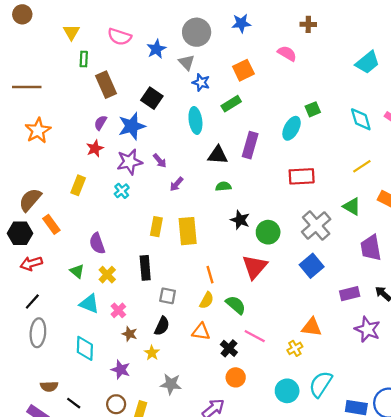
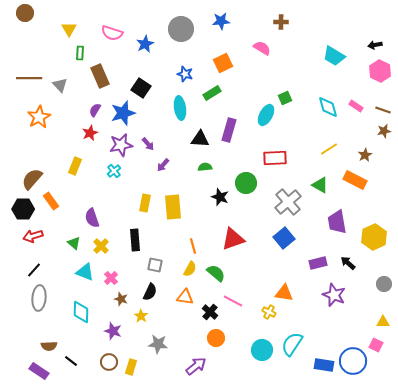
gray triangle: (187, 62) -> (60, 85), moved
cyan trapezoid: (367, 62) -> (334, 56), turned 70
green circle: (268, 232) -> (246, 183), moved
red triangle: (255, 267) -> (233, 239), turned 30
yellow cross: (295, 348) -> (269, 312), turned -32

